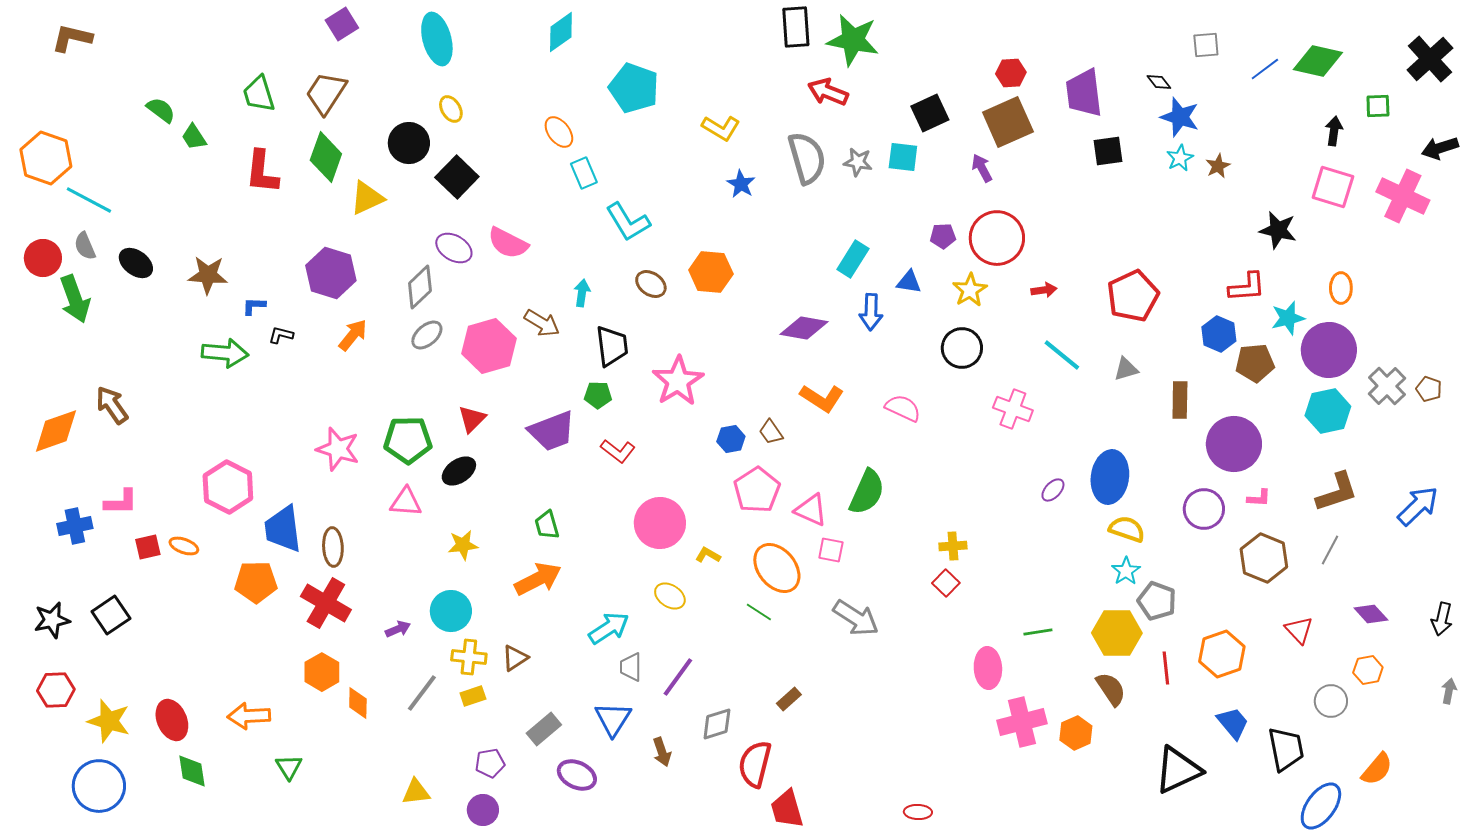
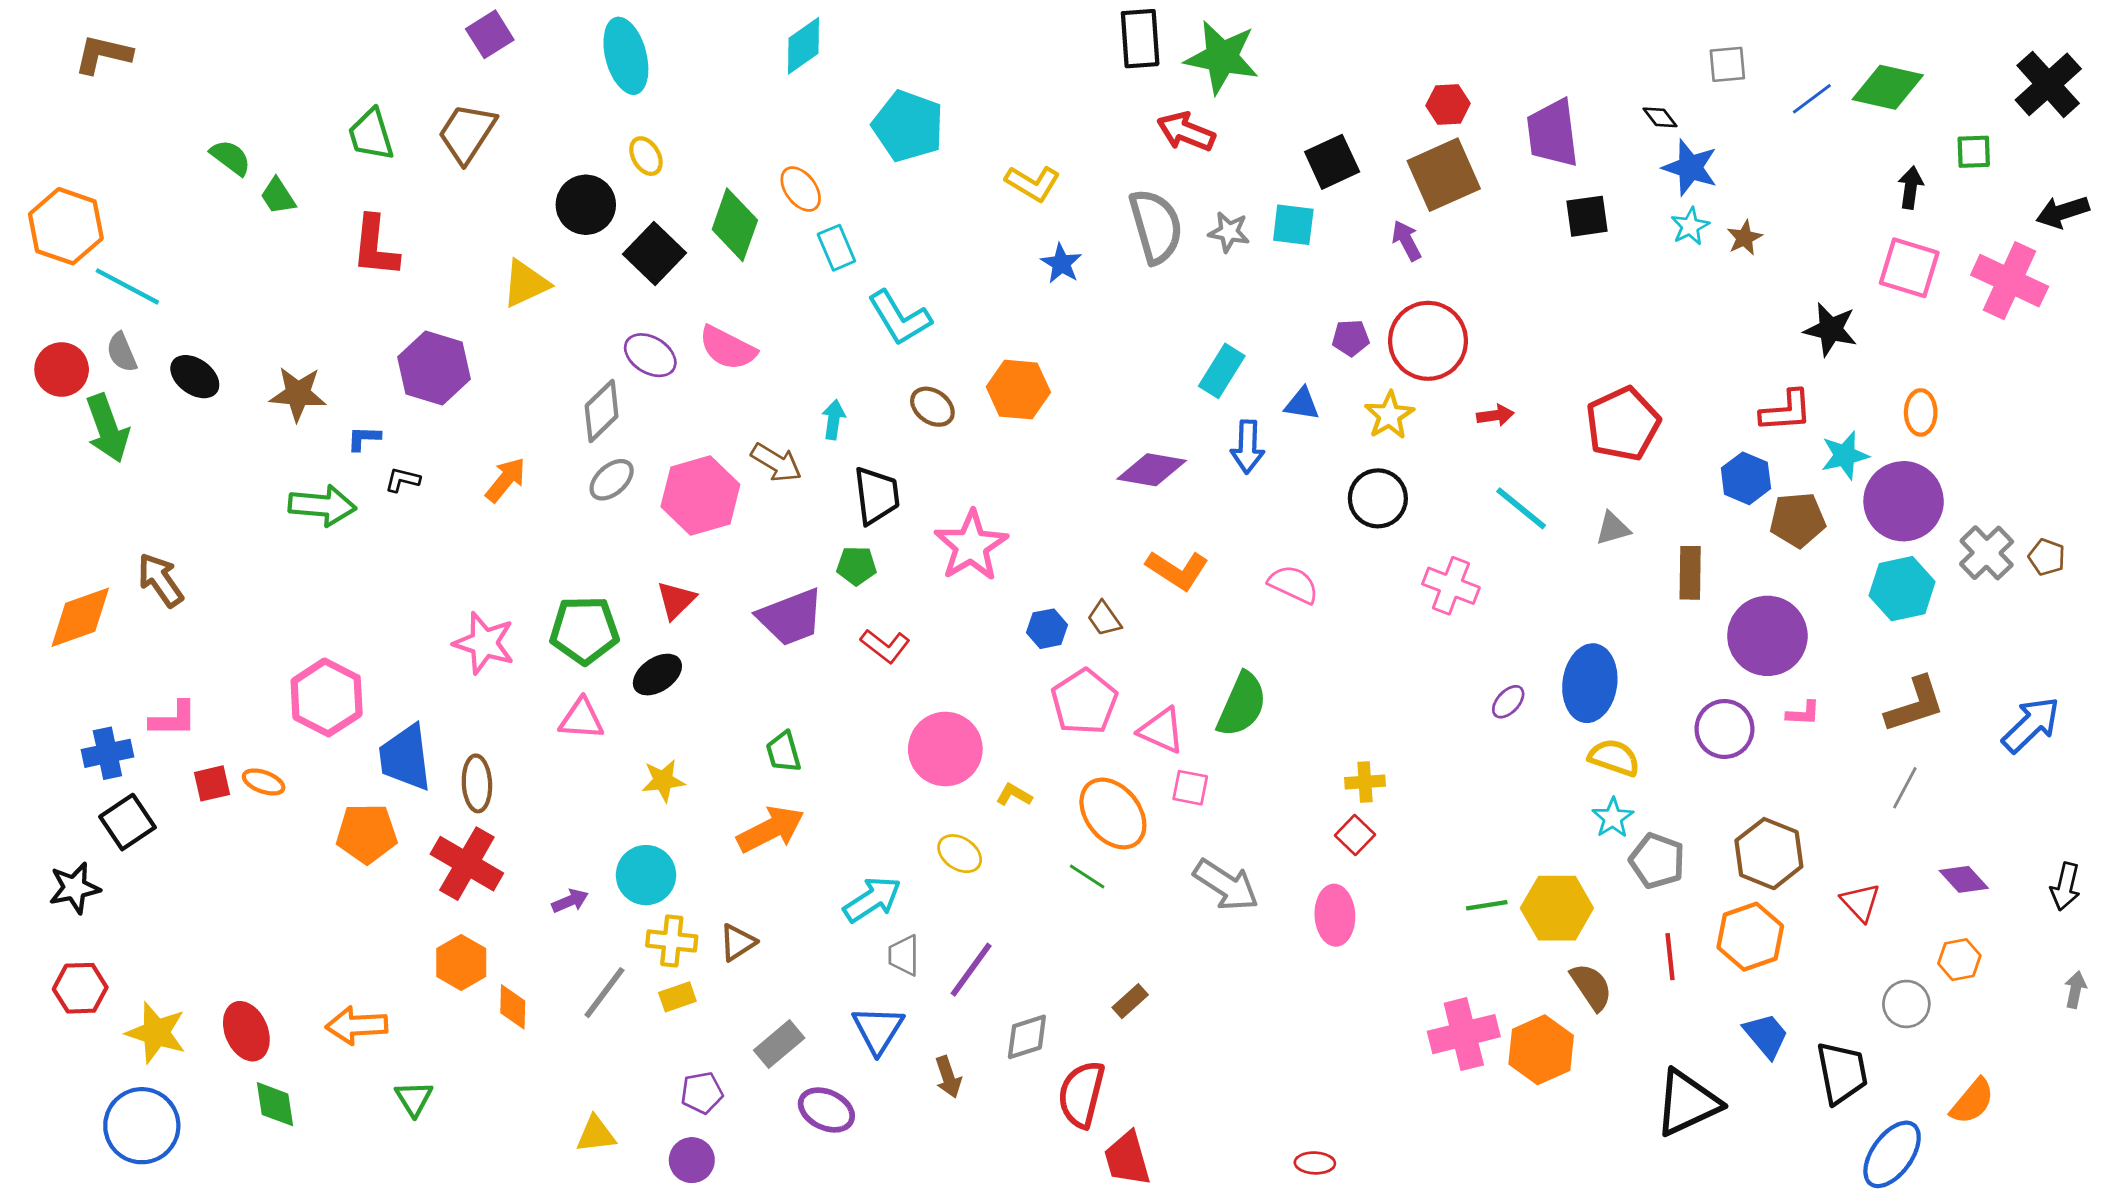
green diamond: (326, 157) -> (735, 225), moved
purple hexagon: (331, 273) -> (434, 368), moved
brown hexagon: (1264, 558) -> (1769, 854), moved
black square: (111, 615) -> (127, 822), moved
yellow hexagon: (1117, 633) -> (1557, 908), moved
pink ellipse: (988, 668) -> (1335, 915), moved
orange hexagon: (1076, 733) -> (1541, 1050), size x1.4

